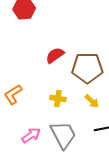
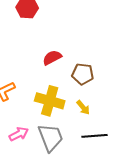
brown pentagon: (87, 68) -> (83, 74), size x0.7
yellow cross: (58, 99) -> (50, 101), size x1.8

